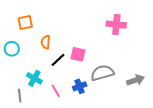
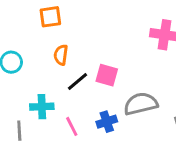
orange square: (25, 22) -> (50, 17), moved
cyan cross: (34, 78) -> (42, 107), turned -35

